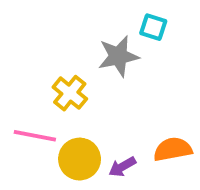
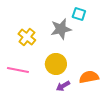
yellow cross: (70, 93) -> (27, 37), moved
yellow circle: (80, 159) -> (56, 64), moved

